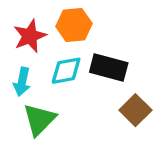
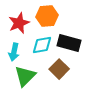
brown square: (135, 110) -> (59, 69), moved

